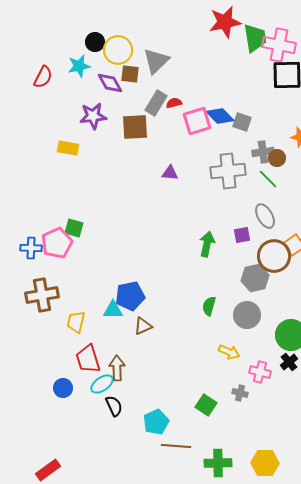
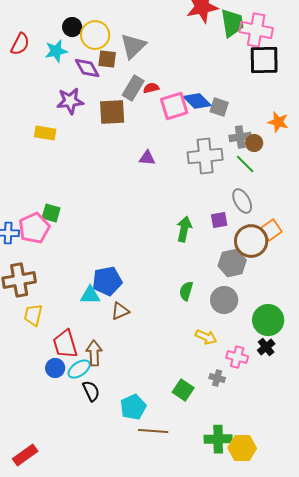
red semicircle: (43, 77) -> (20, 44), moved
yellow trapezoid: (76, 322) -> (33, 315), moved
blue circle: (63, 388) -> (55, 368), moved
green cross: (218, 463) -> (218, 439), moved

